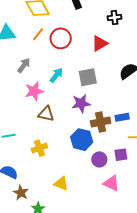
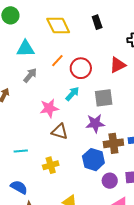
orange line: (38, 34) -> (57, 61), moved
red circle: (61, 38) -> (81, 68), moved
gray arrow: (24, 65) -> (30, 75), moved

